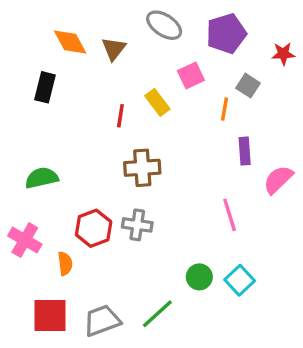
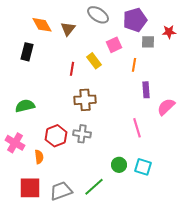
gray square: (248, 86) -> (148, 42), moved, turned -32
cyan square: (240, 280) -> (143, 167), turned -30

